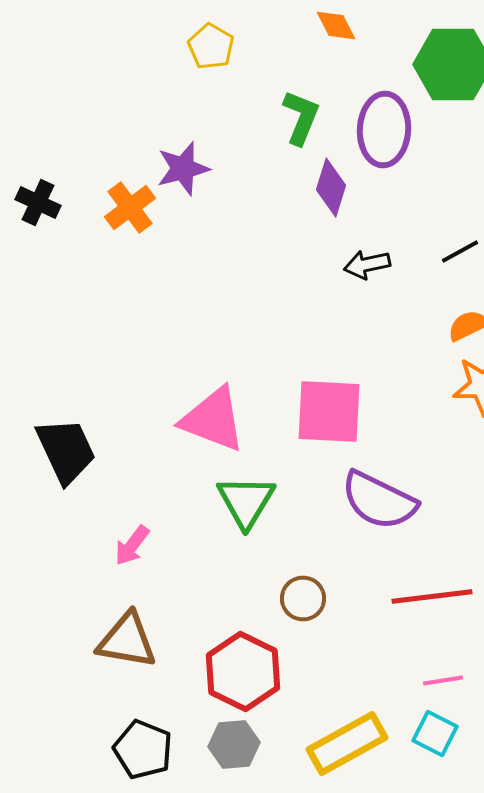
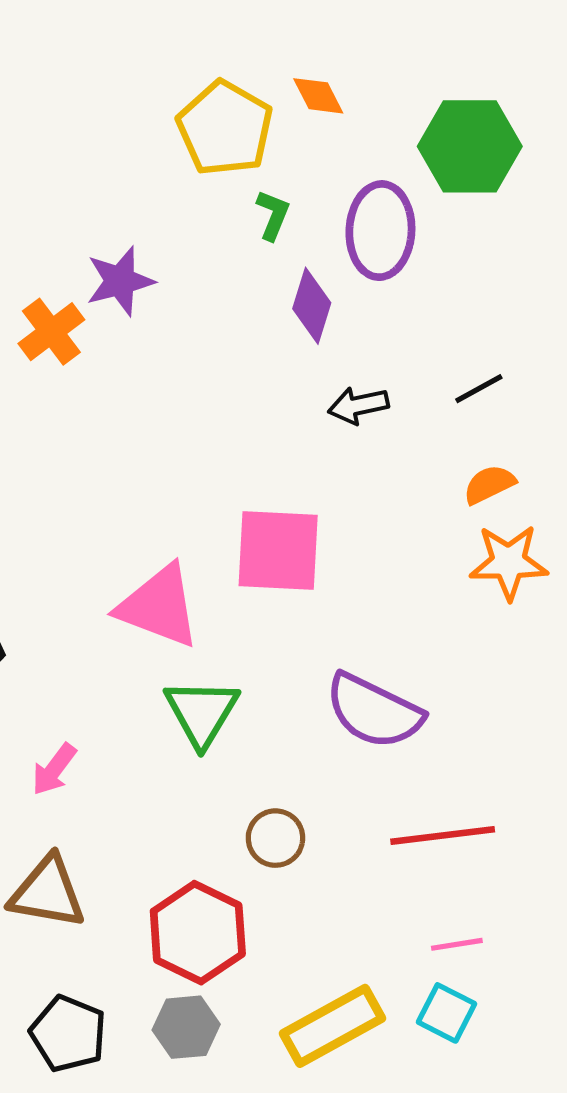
yellow pentagon: (211, 46) -> (225, 128), moved, size x1.6
green L-shape: (301, 118) -> (273, 215), size x0.7
pink square: (329, 412) -> (278, 551), moved

